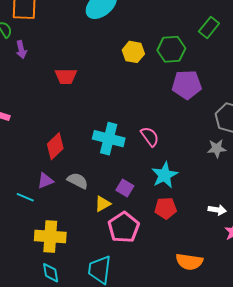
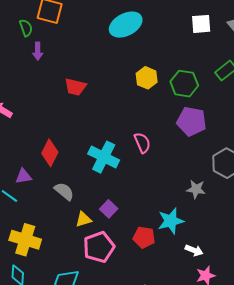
pink semicircle: (150, 137) -> (142, 143), moved
red diamond: (55, 146) -> (50, 153), turned -32
gray star: (217, 149) -> (196, 189), moved
cyan star: (165, 175) -> (171, 221), moved
purple triangle: (45, 181) -> (23, 176), moved

